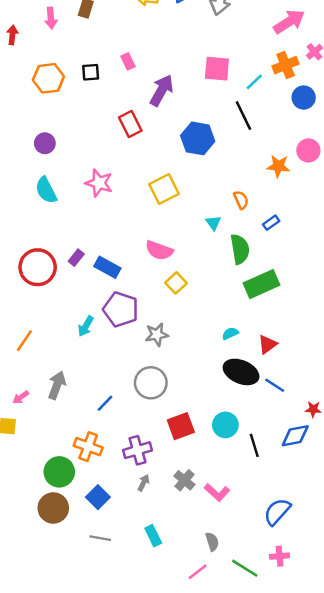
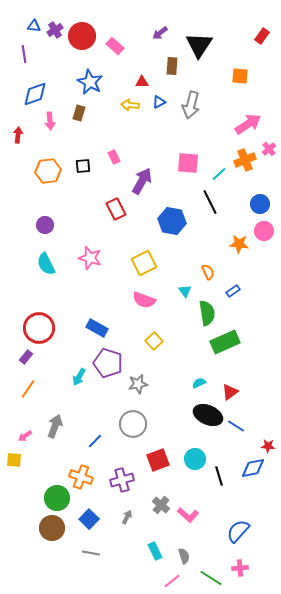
blue circle: (304, 98) -> (260, 204), moved
pink semicircle: (159, 250) -> (144, 300), moved
purple rectangle: (76, 258) -> (26, 357), moved
gray arrow: (144, 483) -> (127, 517), moved
cyan rectangle: (153, 536) -> (155, 551), moved

